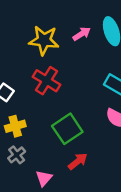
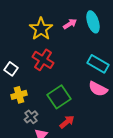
yellow star: (44, 40) -> (41, 29), turned 30
gray cross: (17, 155) -> (31, 117), moved

